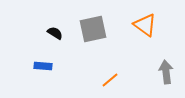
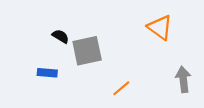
gray square: (93, 29) -> (87, 51), moved

